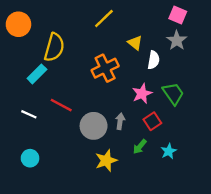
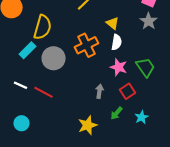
white semicircle: (154, 60) -> (117, 42), moved
pink star: (142, 94) -> (119, 67), turned -30
red line: (61, 105) -> (44, 92), moved
gray circle: (94, 126) -> (54, 58), moved

